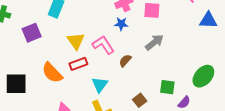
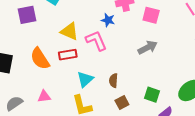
blue star: (121, 24) -> (108, 20), moved
yellow triangle: (76, 41) -> (69, 31), turned -42
brown semicircle: (125, 61) -> (113, 80), moved, turned -48

